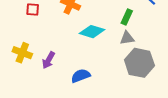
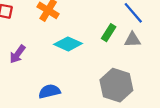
gray triangle: (127, 38) -> (133, 40), moved
purple arrow: (48, 60) -> (17, 54), moved

